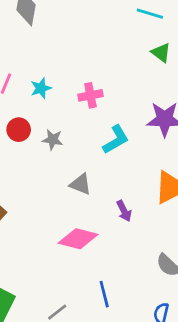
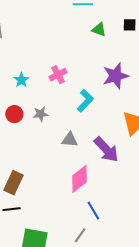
purple arrow: (124, 211) -> (106, 149), size x1.8
pink diamond: (78, 239) -> (79, 179), turned -36
blue line: (104, 294) -> (93, 210), moved

